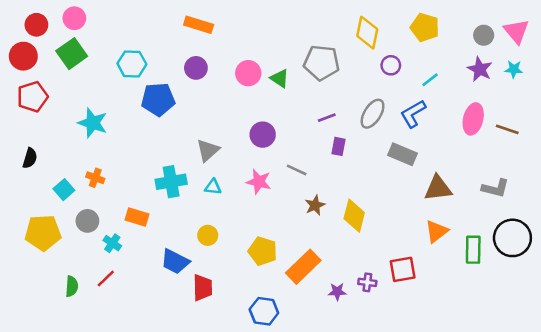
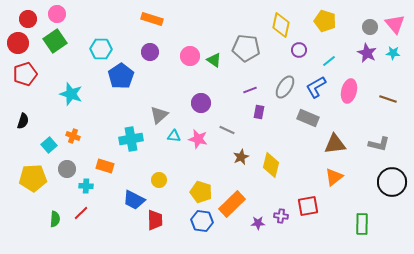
blue pentagon: (158, 99) -> (121, 76), turned -30
pink ellipse: (473, 119) -> (349, 91), moved
cyan triangle: (213, 187) -> (174, 136), moved
cyan cross: (112, 243) -> (86, 186), turned -32
green rectangle: (473, 250) -> (362, 224), moved
blue hexagon: (264, 311) -> (202, 221), moved

